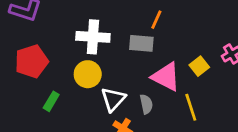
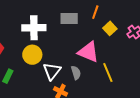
orange line: (156, 20) -> (95, 12), moved
gray rectangle: (141, 43) -> (69, 19), moved
yellow square: (199, 66) -> (110, 28), moved

